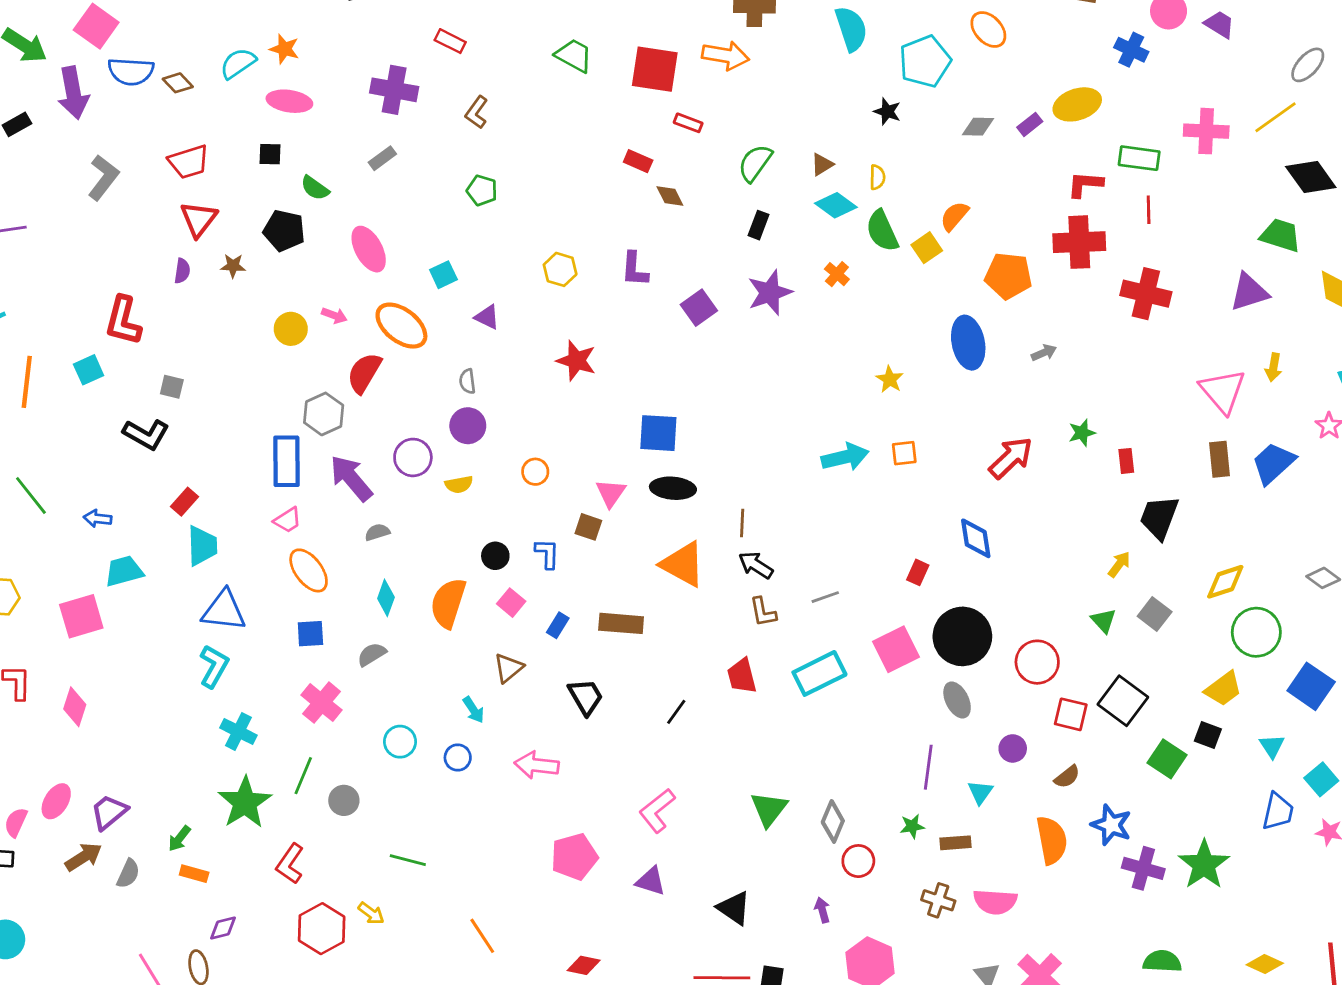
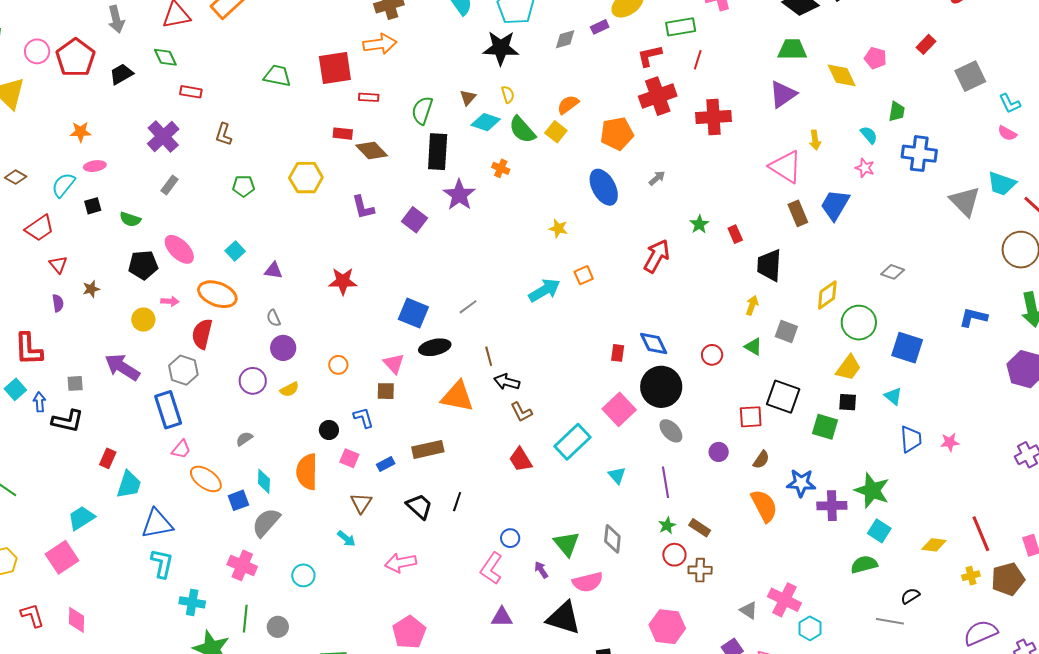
cyan semicircle: (238, 63) -> (63, 185), moved
purple cross: (394, 90) -> (163, 136), turned -36
pink ellipse: (289, 101) -> (95, 166), size x0.7
black star: (887, 111) -> (501, 48), size x1.8
purple rectangle: (1030, 124) -> (600, 27), turned 30
brown diamond: (670, 196) -> (372, 150), size x1.5
red line: (1149, 210) -> (698, 60), turned 36
orange semicircle: (954, 216) -> (568, 105), turned 30
red triangle: (199, 219) -> (58, 265), size x0.7
black rectangle: (759, 225) -> (438, 152), size x1.8
black pentagon: (284, 231) -> (143, 265), moved
yellow hexagon: (560, 269) -> (306, 178), moved, size x1.4
blue square: (658, 433) -> (413, 313), turned 36
purple arrow: (351, 478) -> (122, 367), moved
blue arrow: (98, 519) -> (40, 402), moved, turned 96
blue diamond: (976, 538) -> (654, 343), moved
cyan trapezoid: (202, 546) -> (129, 485), turned 36
gray line: (825, 597) -> (468, 307), moved
blue rectangle: (558, 625) -> (386, 464), turned 48
blue square: (310, 634) -> (238, 500), moved
gray semicircle: (372, 654) -> (266, 522), size x1.5
red circle: (1037, 662) -> (712, 355), moved, size x0.7
black line: (676, 712) -> (457, 502), moved
blue circle: (458, 758) -> (510, 538), moved
cyan square: (1321, 779) -> (879, 531), moved
cyan triangle: (980, 792) -> (617, 475), moved
brown rectangle: (955, 843) -> (700, 528), turned 55
pink pentagon: (574, 857) -> (409, 632), moved
red circle: (858, 861) -> (674, 555), moved
pink semicircle: (995, 902) -> (588, 582), moved
black triangle: (734, 908) -> (564, 618), size x1.4
purple arrow: (822, 910) -> (541, 570), moved

